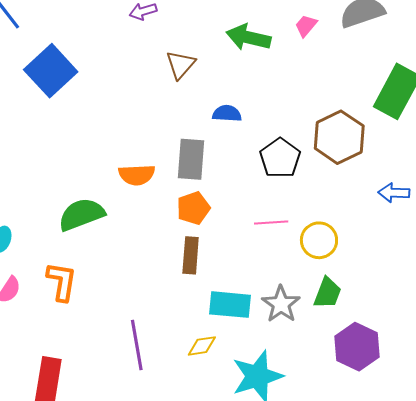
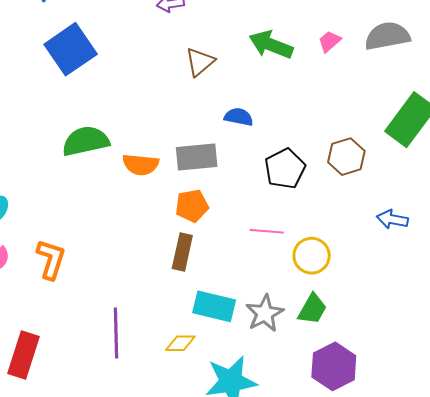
brown hexagon: (339, 137) -> (346, 157), size x0.7
gray rectangle: (191, 159) -> (197, 157), turned 72
green semicircle: (82, 214) -> (86, 141), moved

